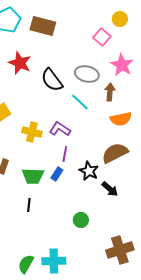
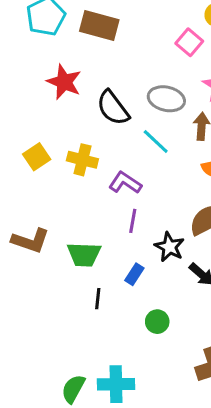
yellow cross: (32, 132) -> (82, 160), moved
blue rectangle: (57, 174) -> (134, 274), moved
black line: (29, 205) -> (98, 299), moved

